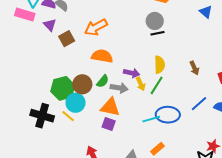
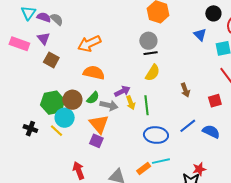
pink rectangle: (25, 14) -> (19, 44), moved
brown square: (67, 39) -> (51, 60), moved, turned -35
yellow semicircle: (160, 65) -> (153, 73), moved, turned 30
purple arrow: (132, 73) -> (122, 91), turned -42
green line: (157, 85) -> (146, 105), turned -42
orange triangle: (110, 107) -> (99, 124), turned 35
black cross: (42, 116) -> (30, 129), size x0.6
cyan line: (151, 119) -> (161, 161), moved

